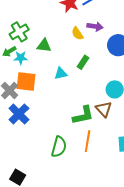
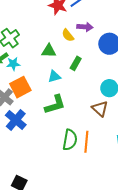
green triangle: (44, 45) -> (49, 51), moved
orange square: (26, 82) -> (20, 87), turned -30
green L-shape: (83, 115) -> (55, 105), moved
green semicircle: (59, 147) -> (70, 140), moved

